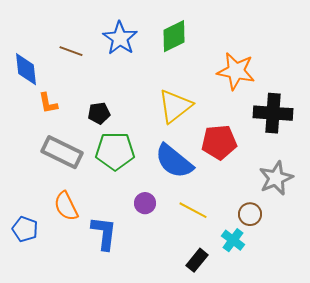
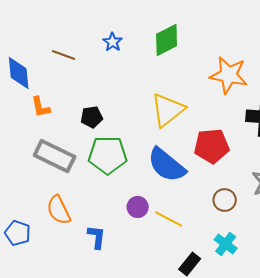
blue star: (120, 38) -> (113, 42), size x0.6
yellow line: (193, 210) -> (169, 219), moved
brown circle: (250, 214) -> (225, 200), moved
blue L-shape: (104, 233) -> (97, 237), size x0.7

